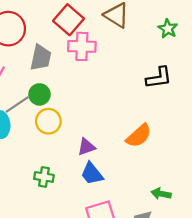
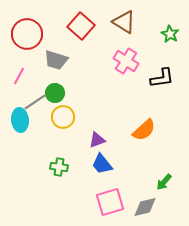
pink cross: (82, 46) -> (126, 61), moved, turned 30
gray trapezoid: (41, 58) -> (56, 60), turned 95
green arrow: (161, 194) -> (164, 182), turned -60

